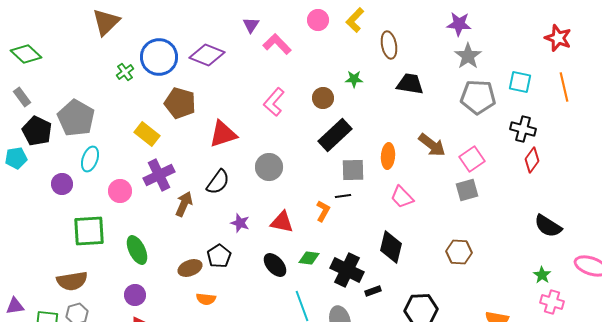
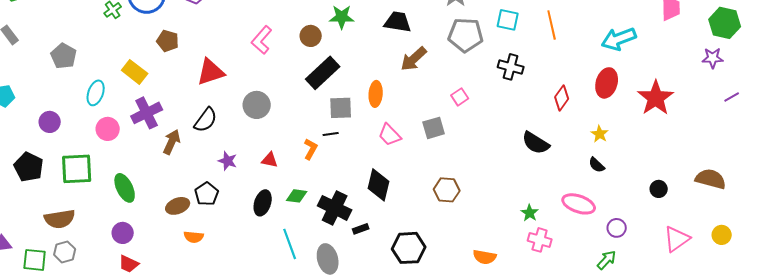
green star: (354, 79) -> (342, 17), size x1.4
brown pentagon: (180, 103) -> (168, 41), size x0.7
gray pentagon: (76, 118) -> (64, 56), size x0.7
black pentagon: (37, 131) -> (29, 167), moved
brown arrow: (432, 145) -> (414, 59), moved, turned 100
cyan ellipse: (90, 159) -> (96, 93), moved
pink square: (472, 159) -> (460, 97), size x0.7
red diamond: (532, 160) -> (562, 98), moved
gray square: (467, 190) -> (434, 128), moved
red triangle: (282, 222) -> (270, 160), size x0.7
black semicircle: (548, 226) -> (536, 143), moved
black ellipse: (275, 265) -> (263, 203), turned 60

